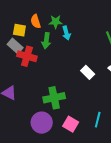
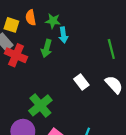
green arrow: (46, 41) -> (47, 48), moved
green cross: (54, 98) -> (40, 105), turned -35

